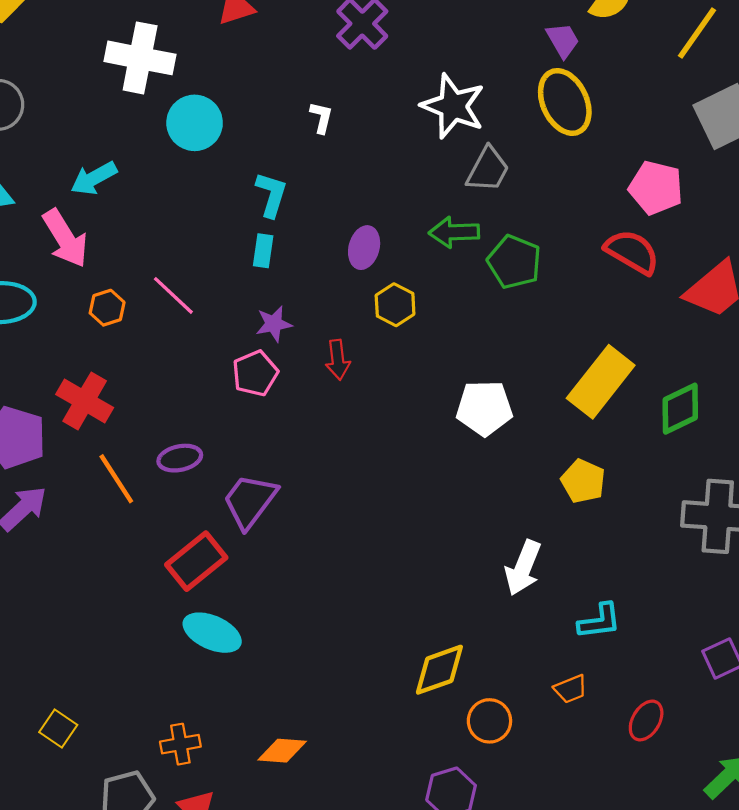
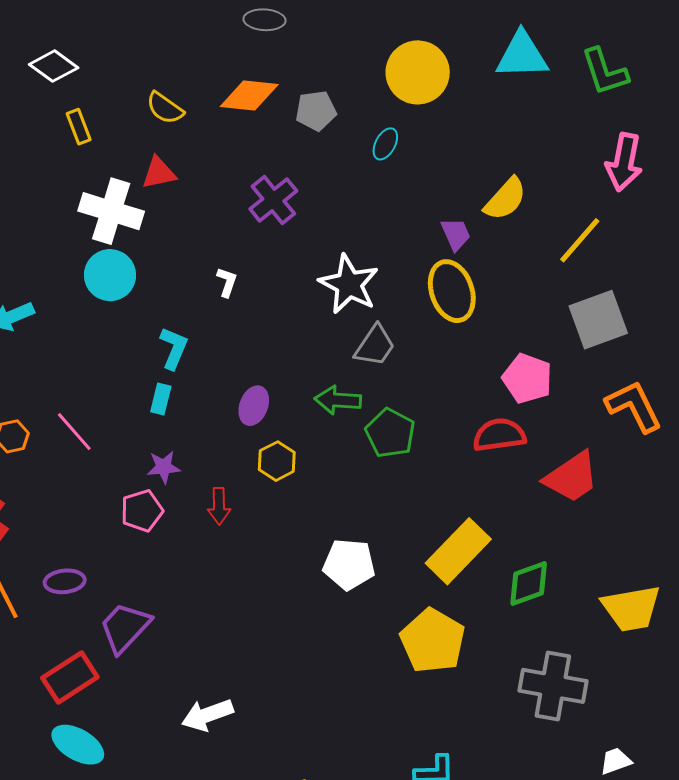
white cross: (140, 58) -> (111, 211), moved
red semicircle: (632, 252) -> (499, 435), turned -44
yellow pentagon: (583, 481) -> (433, 641), size x1.6
white arrow: (523, 568) -> (207, 715), moved, turned 42

